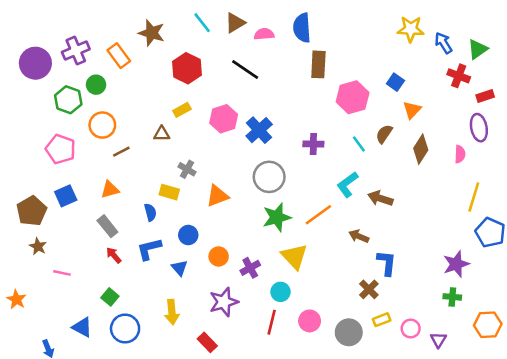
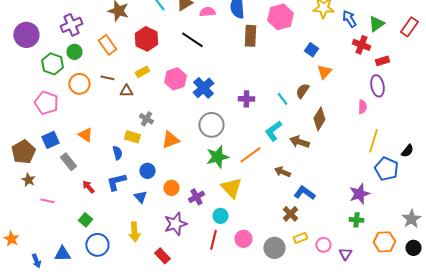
purple cross: (76, 51) -> (71, 25), moved
orange rectangle: (119, 56) -> (107, 45), moved
pink hexagon: (353, 97) -> (280, 17), moved
brown diamond: (421, 149) -> (319, 119), moved
brown line: (121, 152) -> (107, 78), moved, turned 40
orange triangle: (110, 190) -> (85, 135), turned 49
gray rectangle: (107, 226) -> (68, 162), moved
blue L-shape: (387, 263) -> (304, 193), turned -60
orange star: (16, 299) -> (11, 239), moved
blue triangle: (82, 327) -> (62, 254), moved, turned -30

